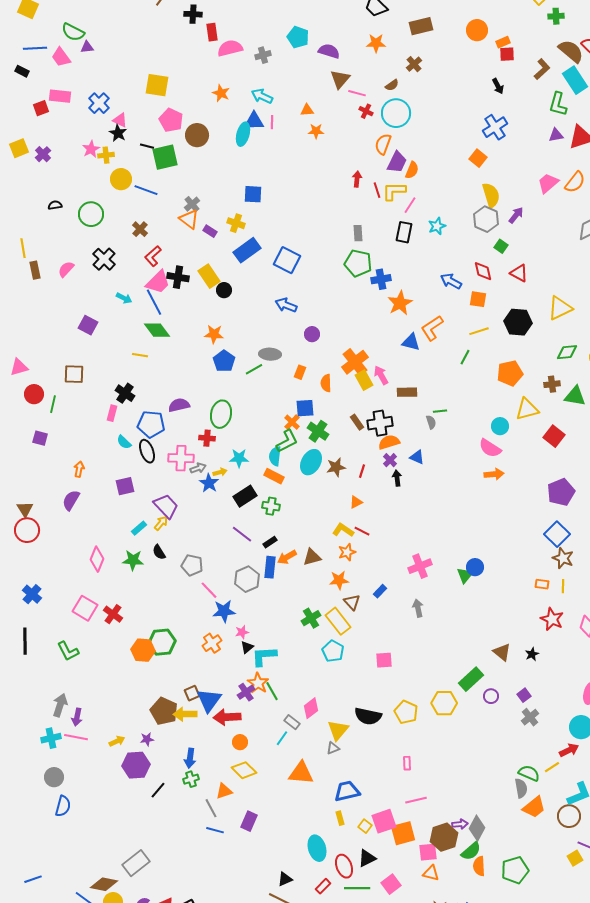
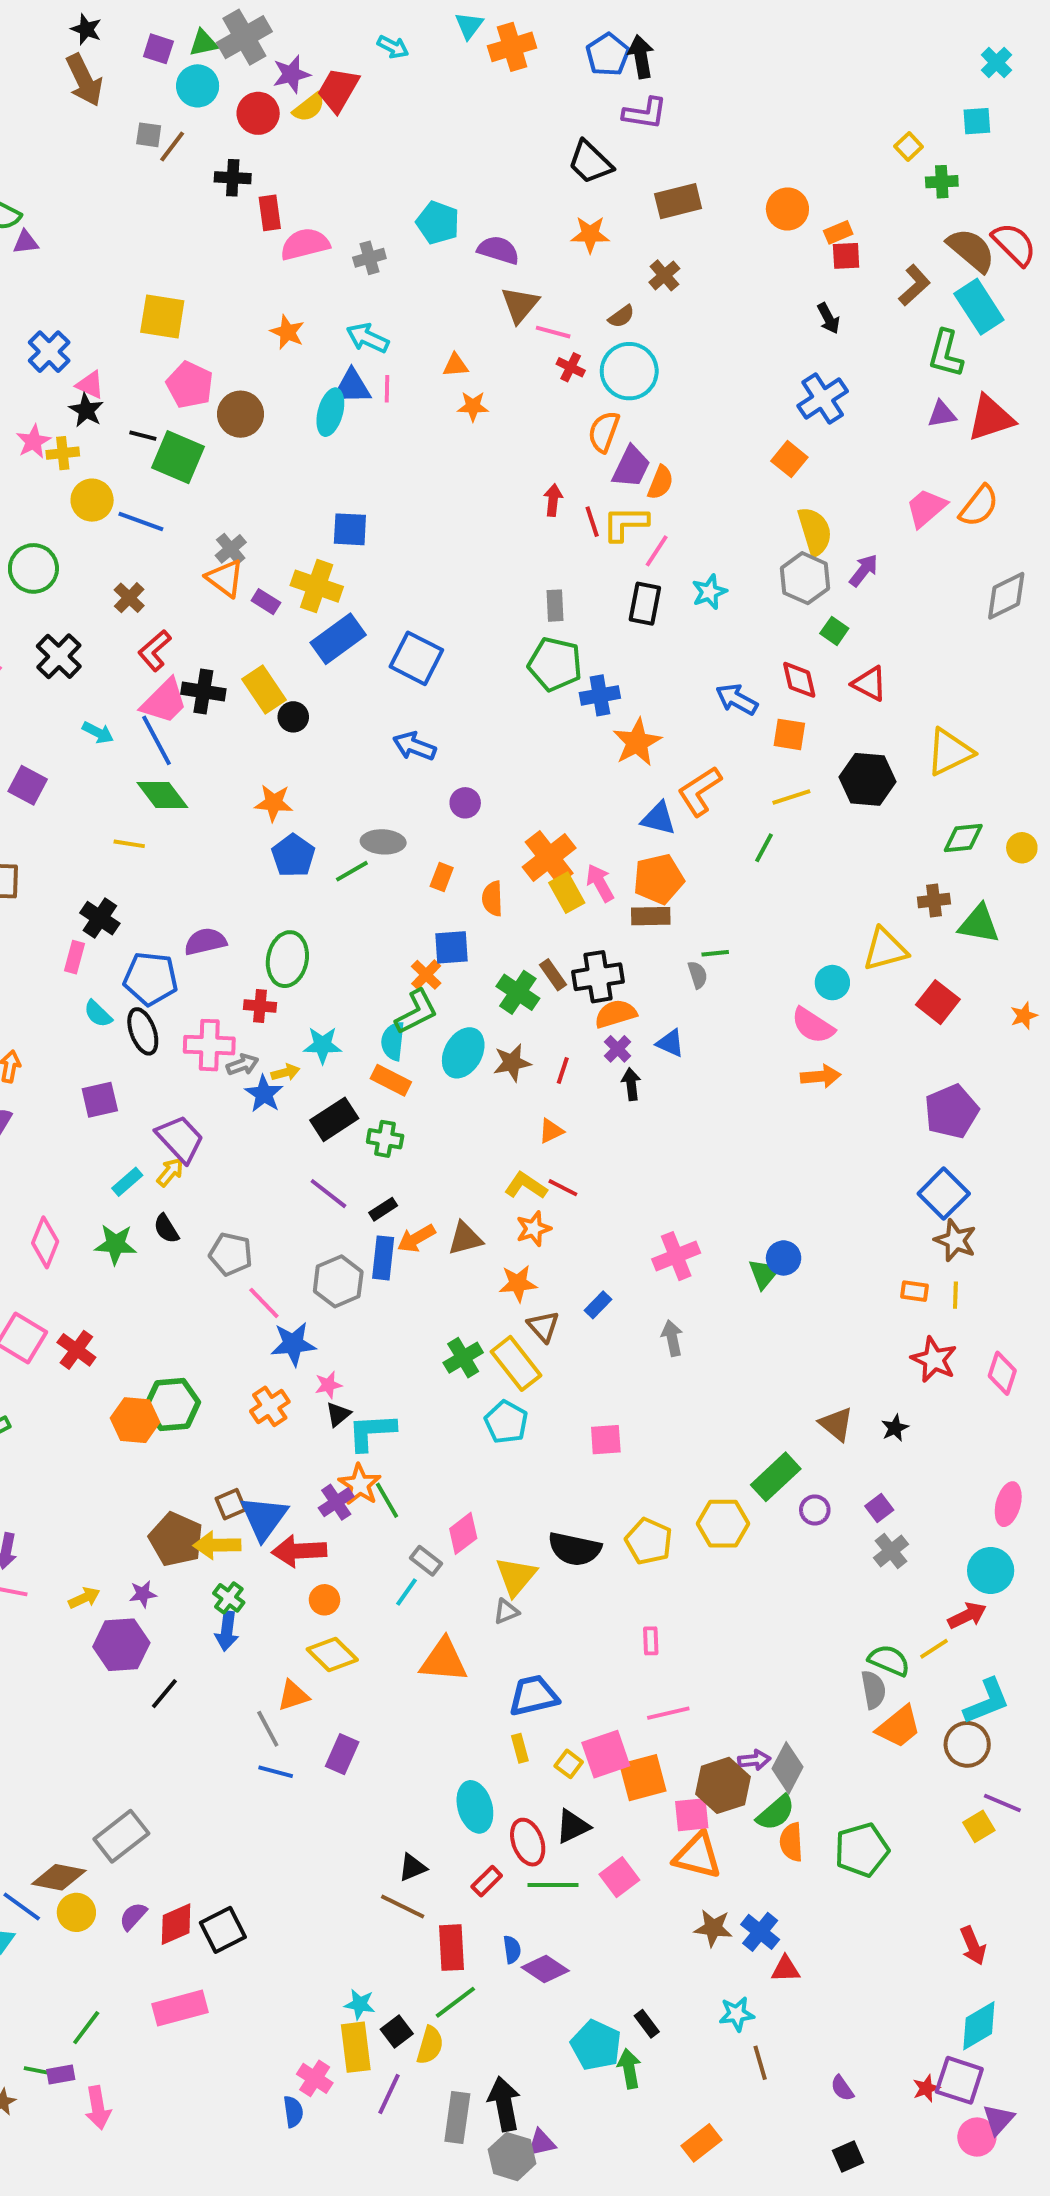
green square: (165, 157) -> (178, 457), turned 36
yellow cross: (236, 223) -> (317, 586), size x1.4
orange pentagon: (510, 373) -> (659, 879), moved
green cross: (318, 431) -> (518, 992), moved
green cross: (191, 779) -> (229, 1598), moved, turned -35
orange triangle: (431, 873) -> (698, 1856), size x1.5

